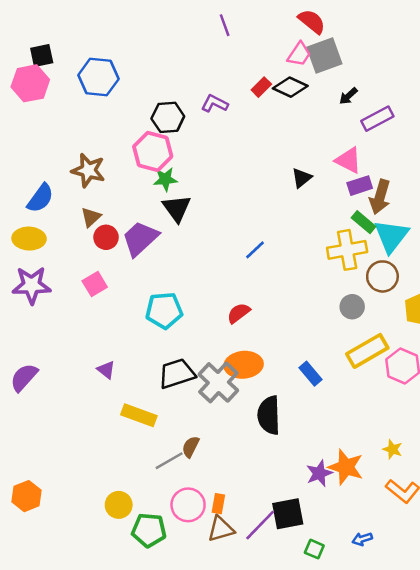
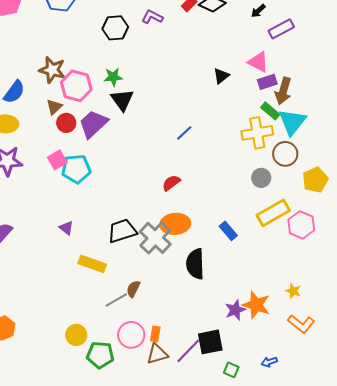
pink hexagon: (153, 151) -> (76, 86), moved
cyan pentagon: (164, 310) -> (76, 169), moved

